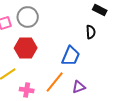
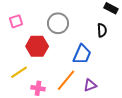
gray circle: (28, 17) -> (58, 23), moved

